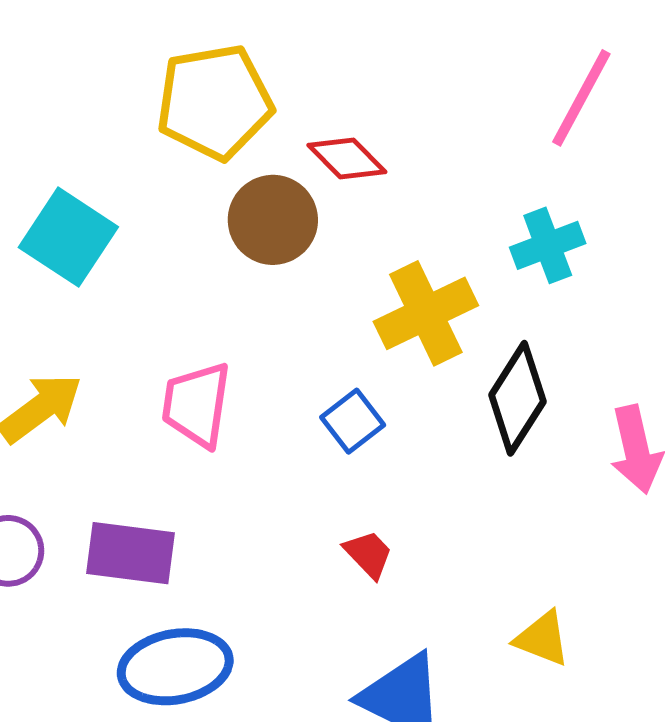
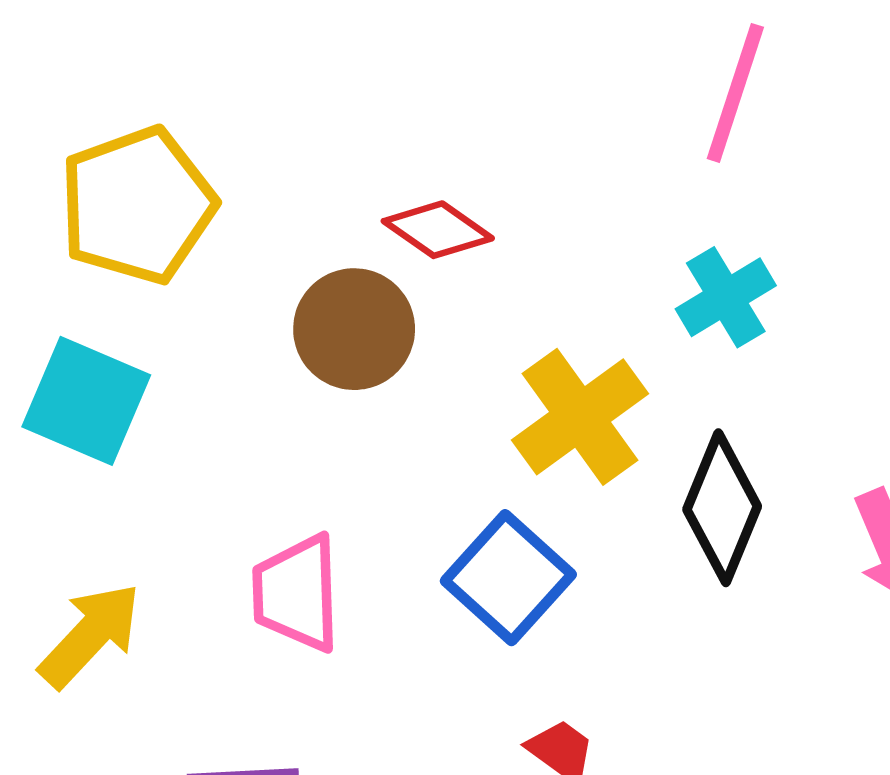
yellow pentagon: (215, 102) -> (137, 205), moved
blue square: (353, 421) -> (508, 578), size x1.5

